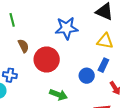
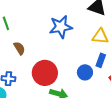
red circle: (47, 60) -> (45, 73), moved

